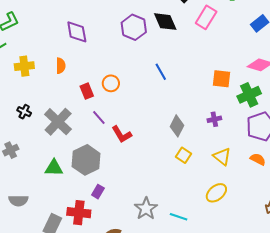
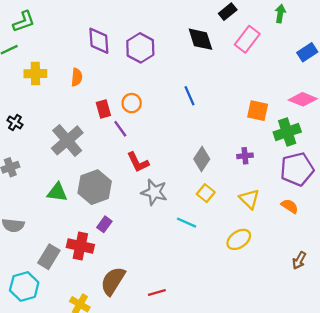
purple hexagon: (134, 27) -> (140, 48), moved
black cross: (24, 112) -> (15, 122), moved
purple line: (99, 118) -> (120, 129), moved
gray star: (146, 209) -> (154, 192), moved, turned -30
cyan line: (179, 217) -> (187, 223), moved

